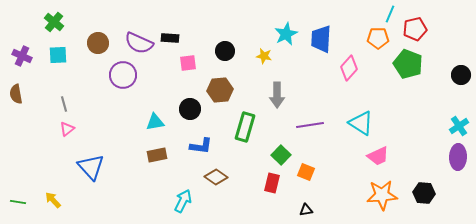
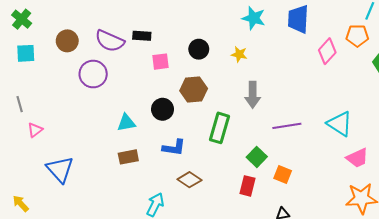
cyan star: (286, 34) -> (254, 18), moved, turned -30
blue trapezoid: (321, 39) -> (298, 19), moved
pink diamond: (349, 68) -> (327, 51), moved
gray line: (64, 104) -> (20, 104), moved

